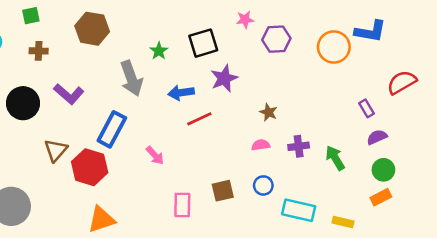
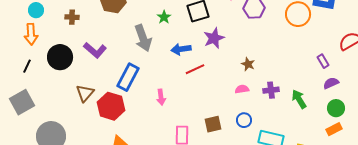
pink arrow: (155, 155) -> (161, 97), turned 35

